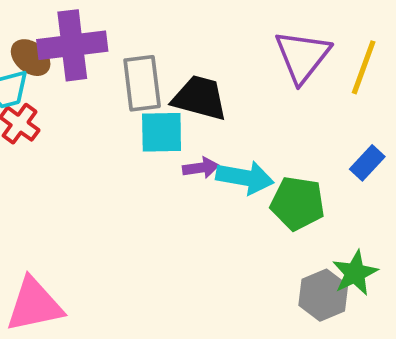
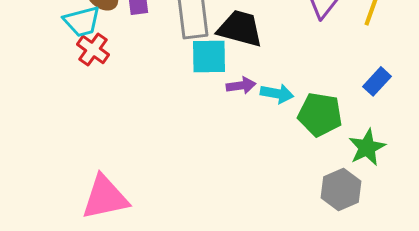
cyan arrow: (245, 178) -> (277, 93), size x0.7
green star: (355, 273) -> (367, 147), moved

